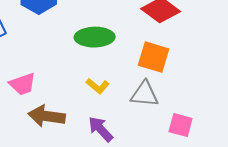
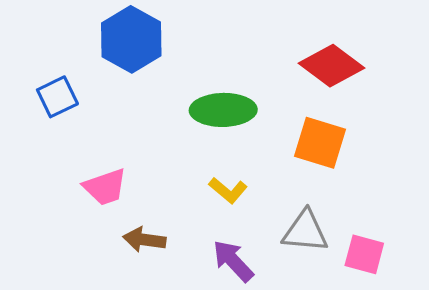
gray triangle: (145, 94) -> (305, 231), moved
brown arrow: (47, 116) -> (144, 240), size x0.7

